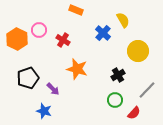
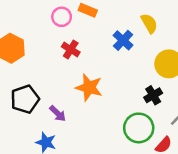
pink circle: (39, 30) -> (62, 17), moved
black cross: (118, 75) -> (153, 95), moved
green circle: (115, 100) -> (139, 128), size x1.5

